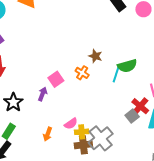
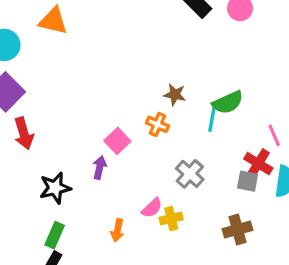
black star: (13, 102) -> (55, 188), turned 30
gray square: (132, 116) -> (248, 181), turned -32
gray cross: (101, 138) -> (190, 174), moved, size x0.7
brown cross: (83, 145) -> (238, 230), moved

